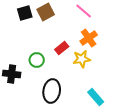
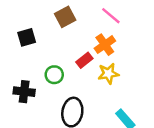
black square: (25, 13) -> (27, 37), moved
orange cross: (89, 38) -> (105, 45), moved

